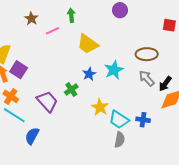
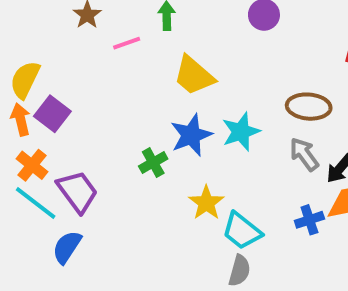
blue star: (89, 74) -> (191, 135), size x1.5
purple trapezoid: (47, 101) -> (77, 192), moved
blue cross: (143, 120) -> (309, 220), moved, turned -32

